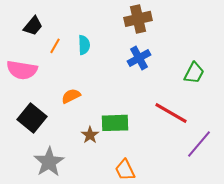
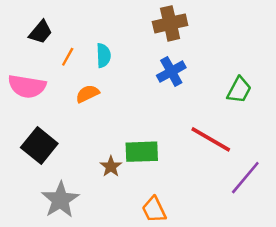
orange semicircle: (71, 96) -> (87, 94), moved

